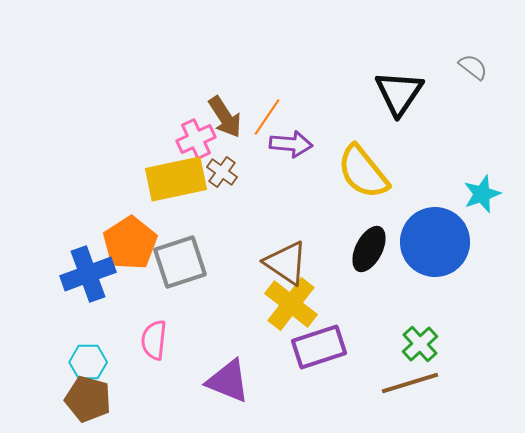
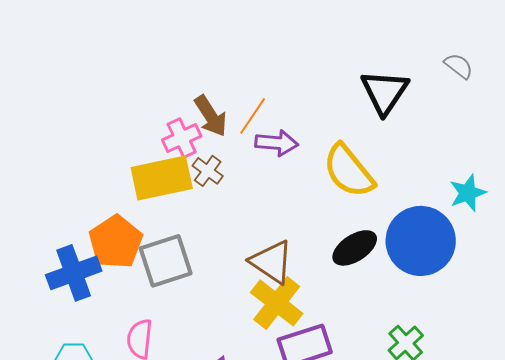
black ellipse: (369, 249) -> (355, 248), turned 30

